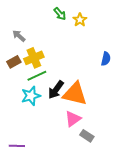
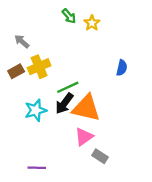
green line: (37, 76) -> (68, 87), moved
purple line: (17, 146) -> (37, 168), moved

